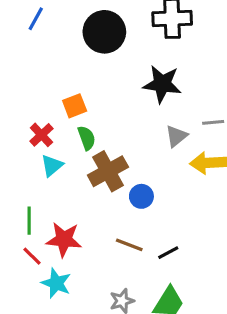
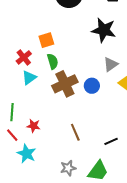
blue circle: (141, 196) -> (92, 86), moved
red star: (64, 239) -> (33, 126), size x0.6
brown line: (129, 245) -> (75, 132), turned 42
black line: (168, 253) -> (111, 141), moved

